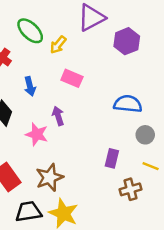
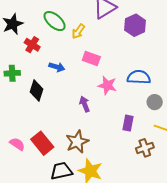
blue arrow: (30, 86) -> (57, 67), turned -56
purple arrow: (58, 116) -> (85, 104), moved
pink star: (37, 134) -> (107, 85), moved

